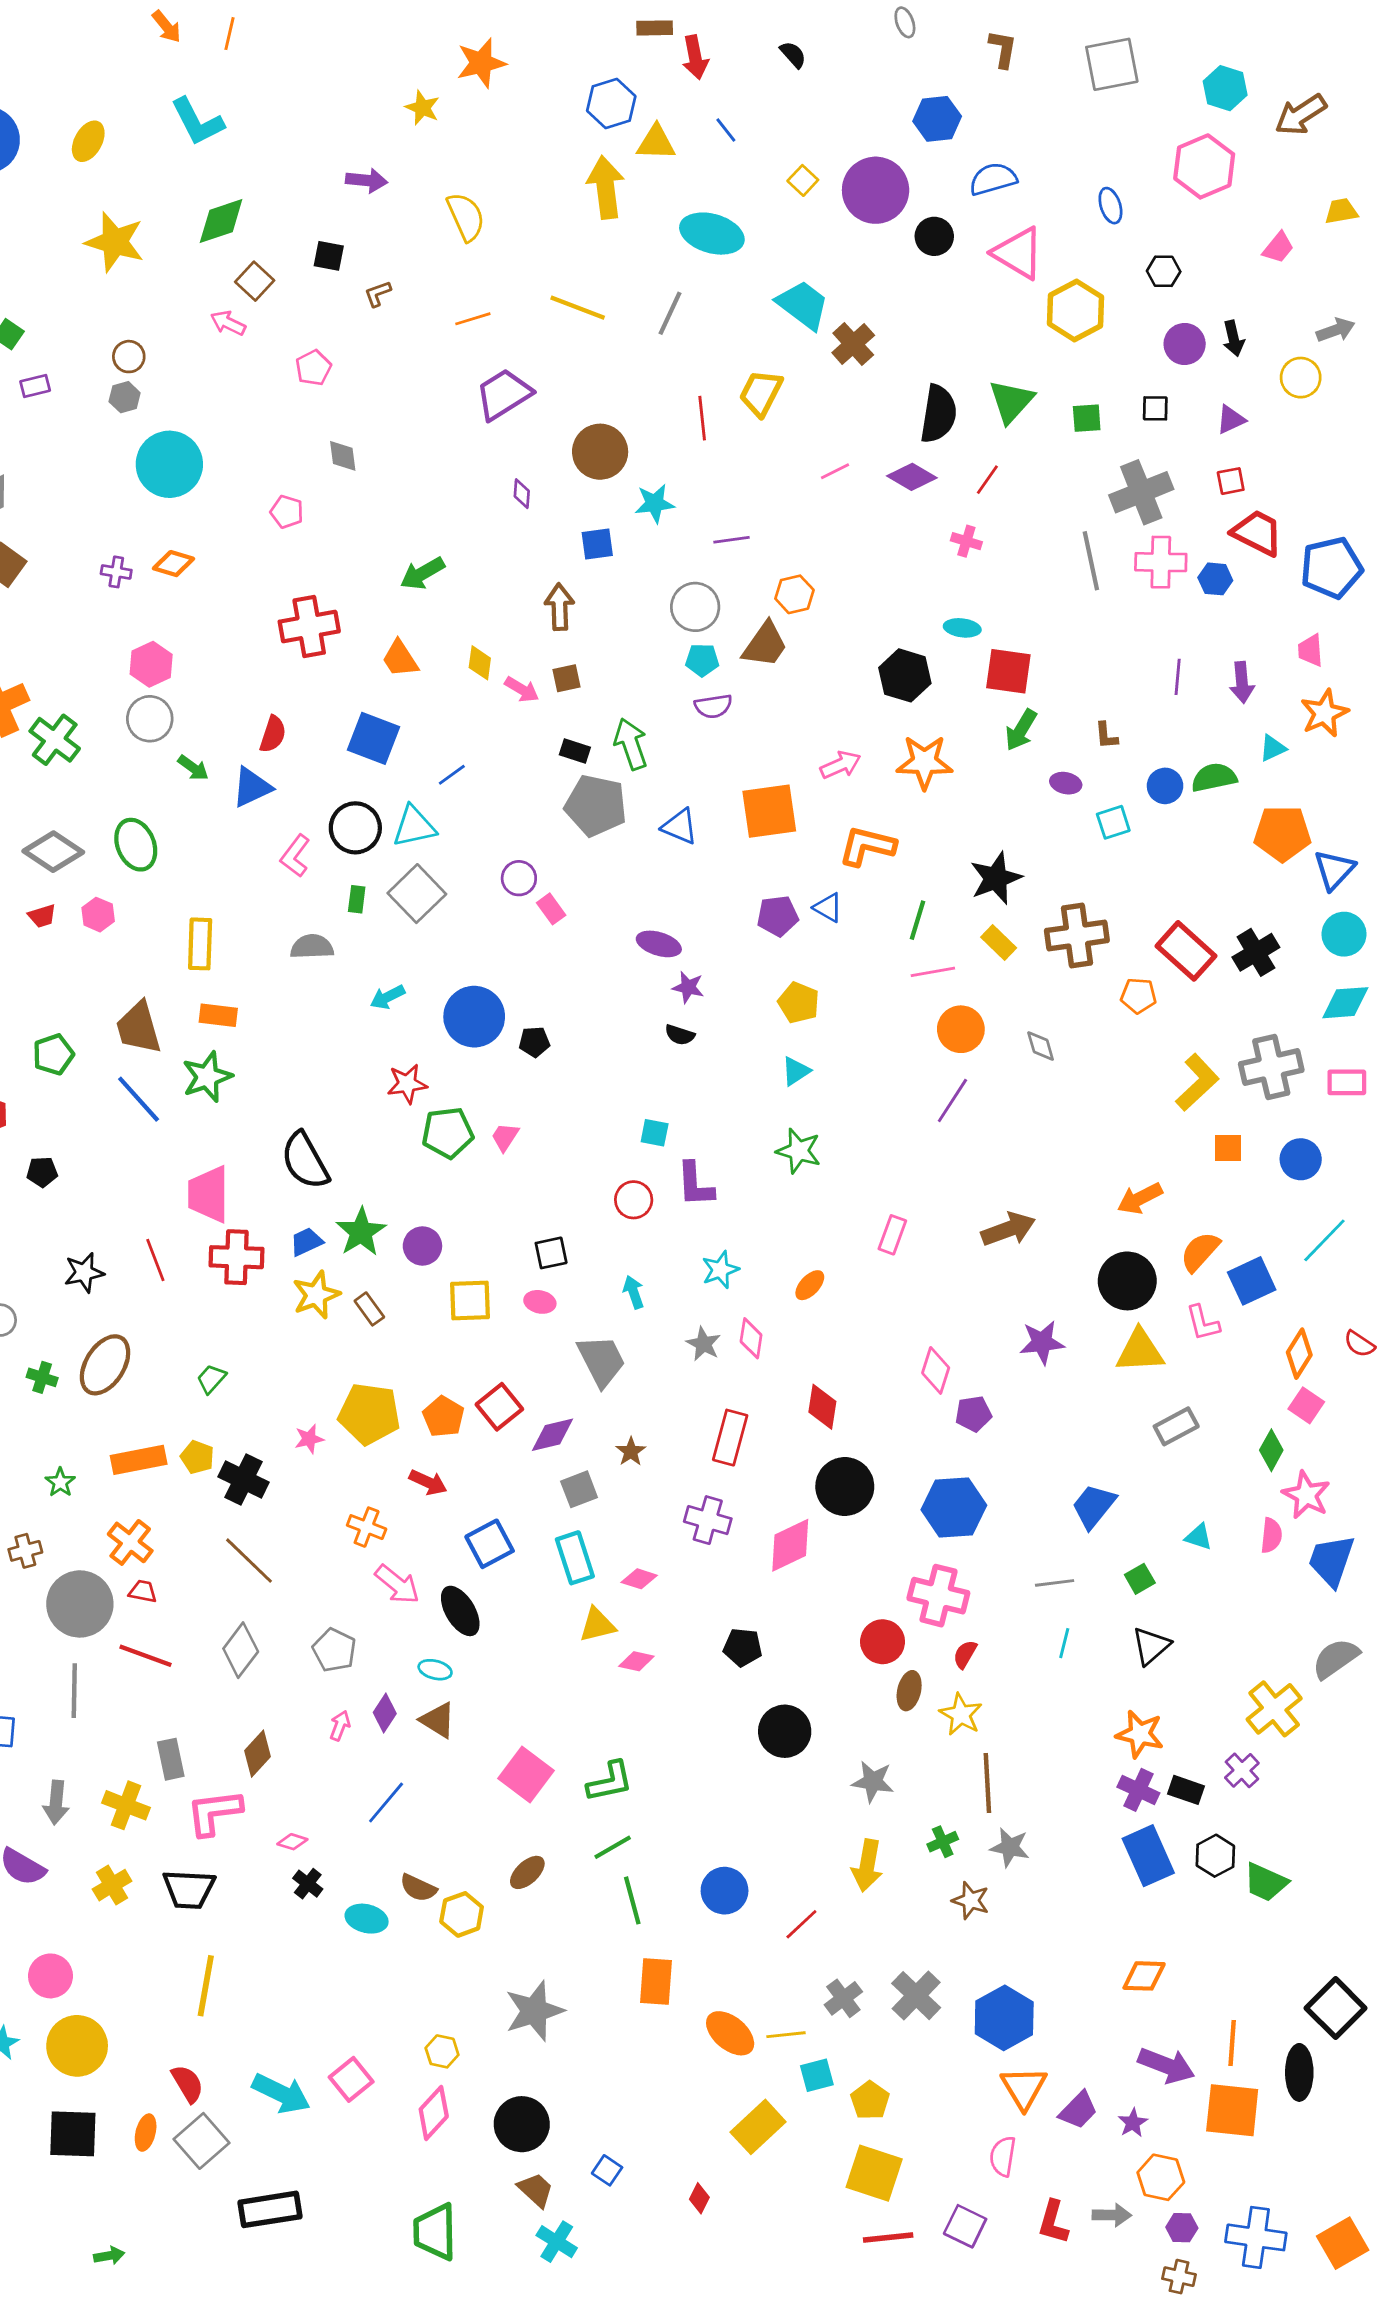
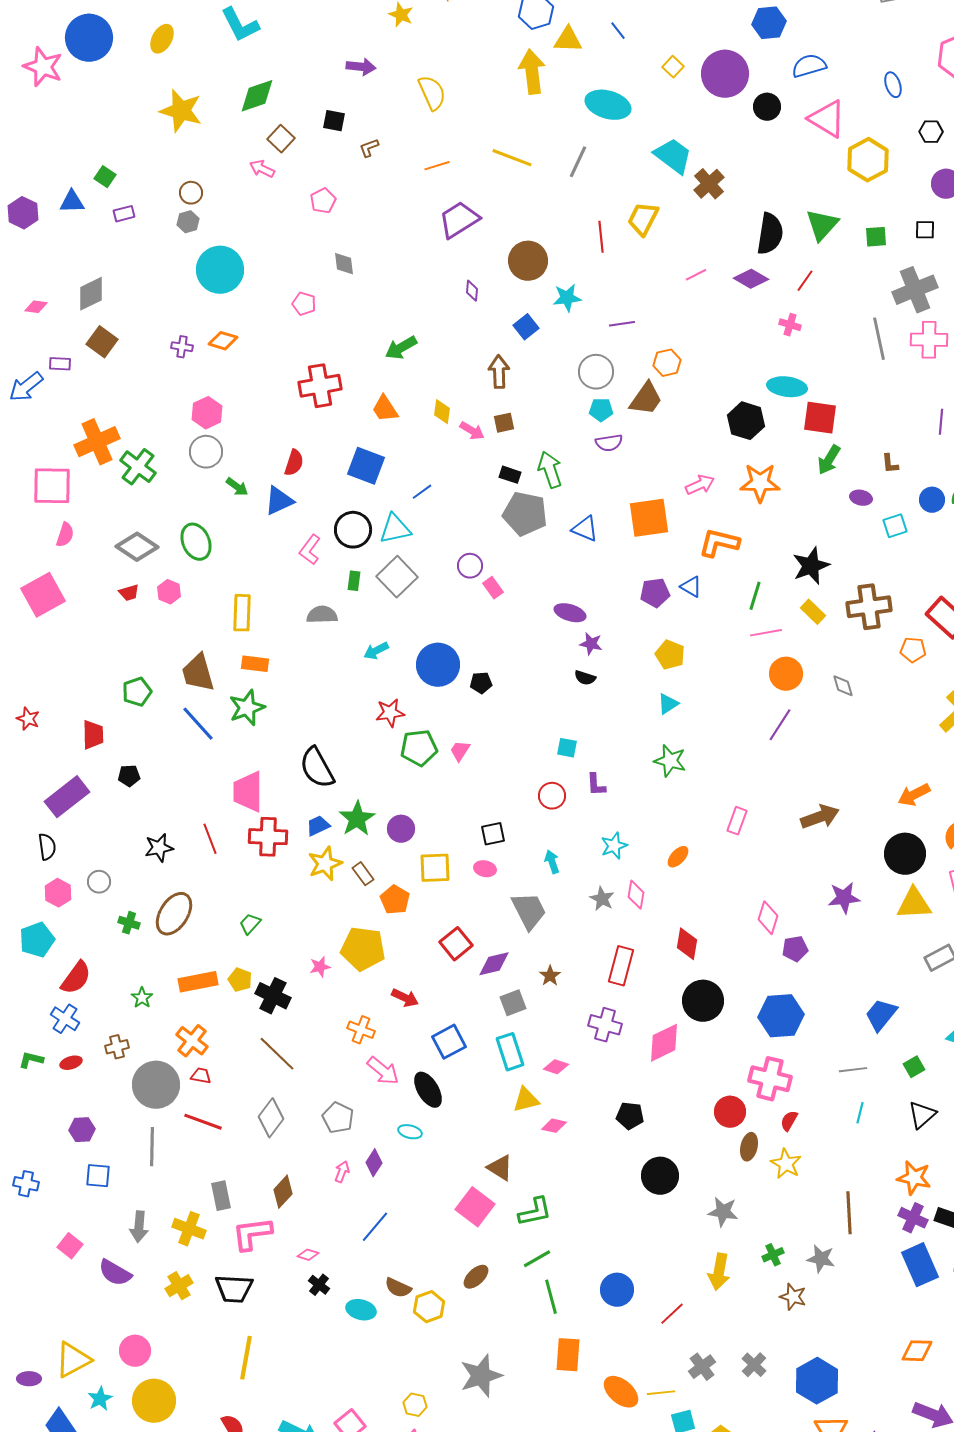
blue square: (597, 544) -> (526, 327), turned -30
cyan ellipse: (962, 628) -> (787, 387), size x1.5
purple L-shape: (695, 1184) -> (596, 785), size x0.7
orange pentagon: (443, 1417) -> (395, 900), moved
brown triangle: (438, 1720) -> (500, 1168), moved
brown line: (987, 1783) -> (849, 1213), moved
gray cross: (916, 1996) -> (754, 1365), size x0.7

